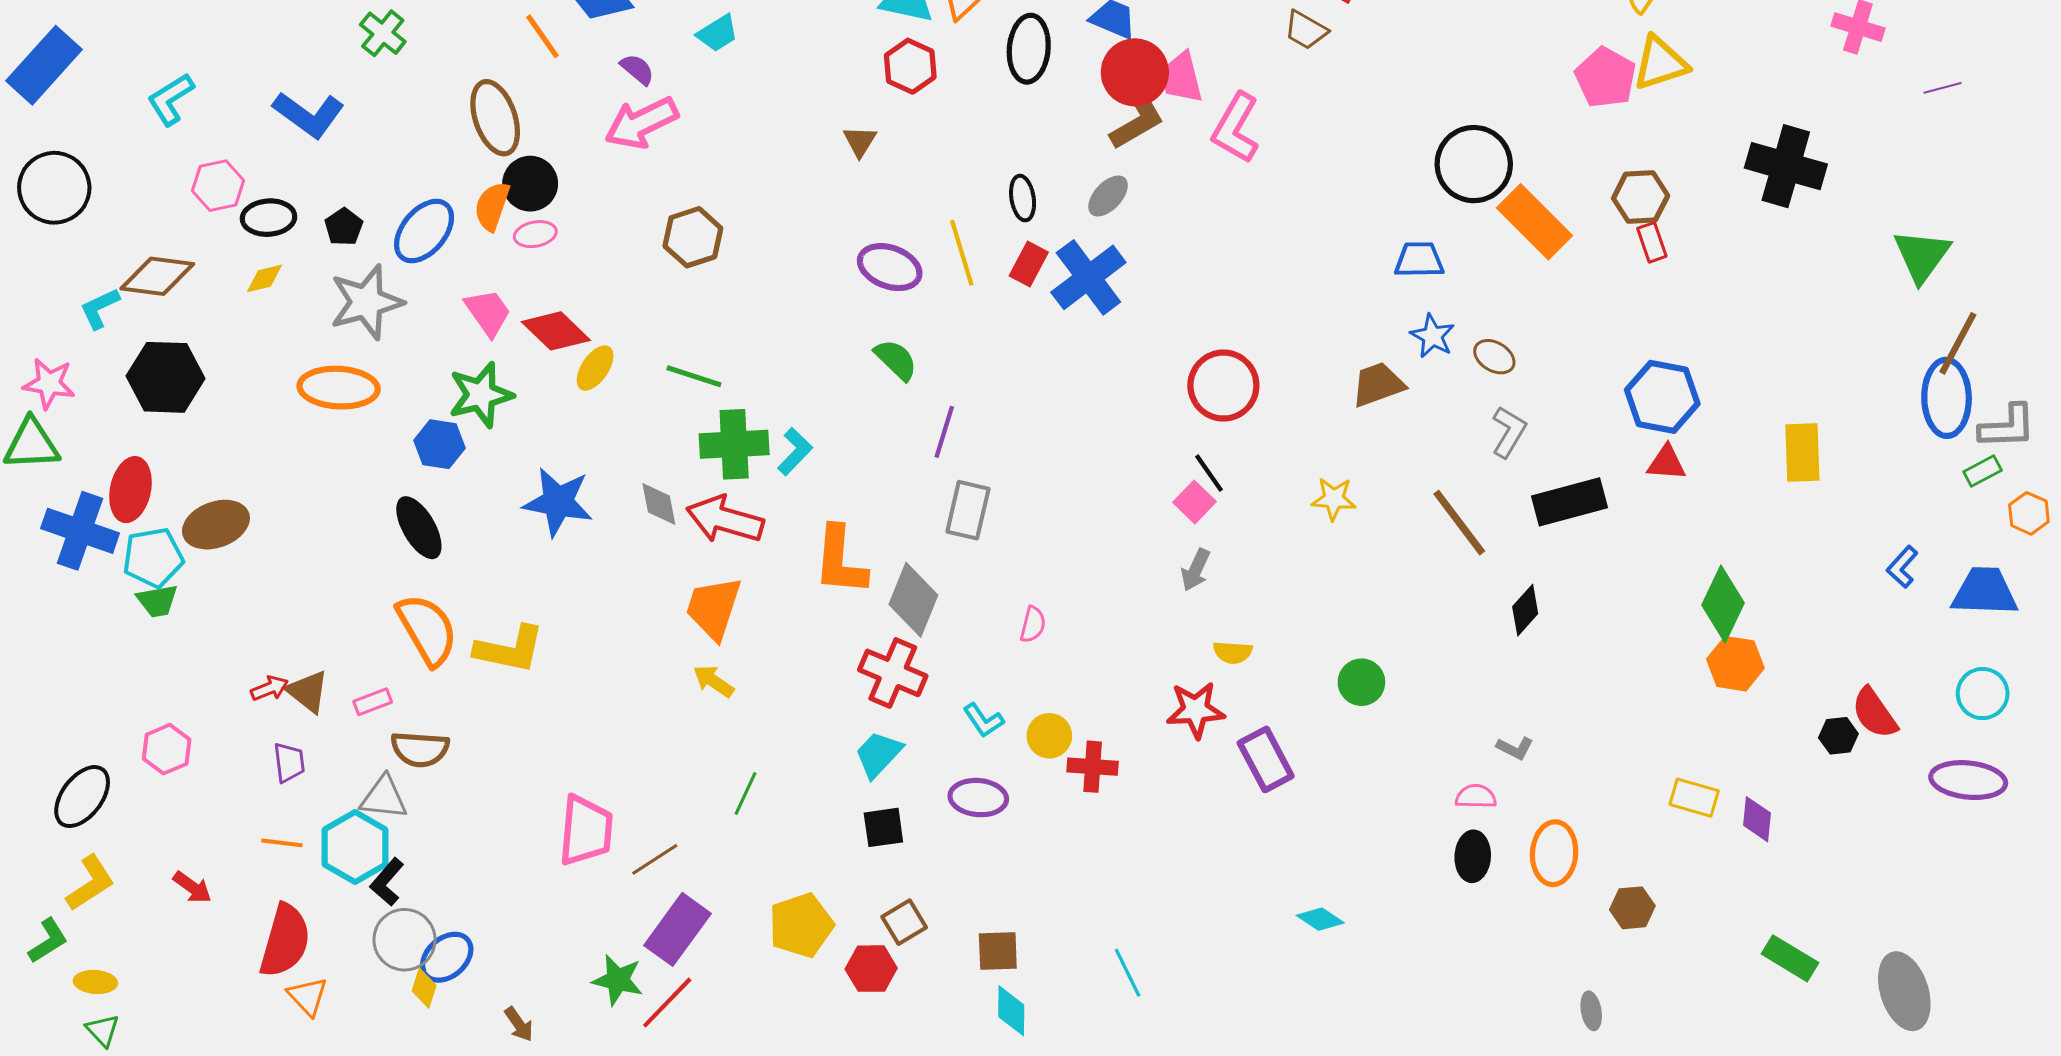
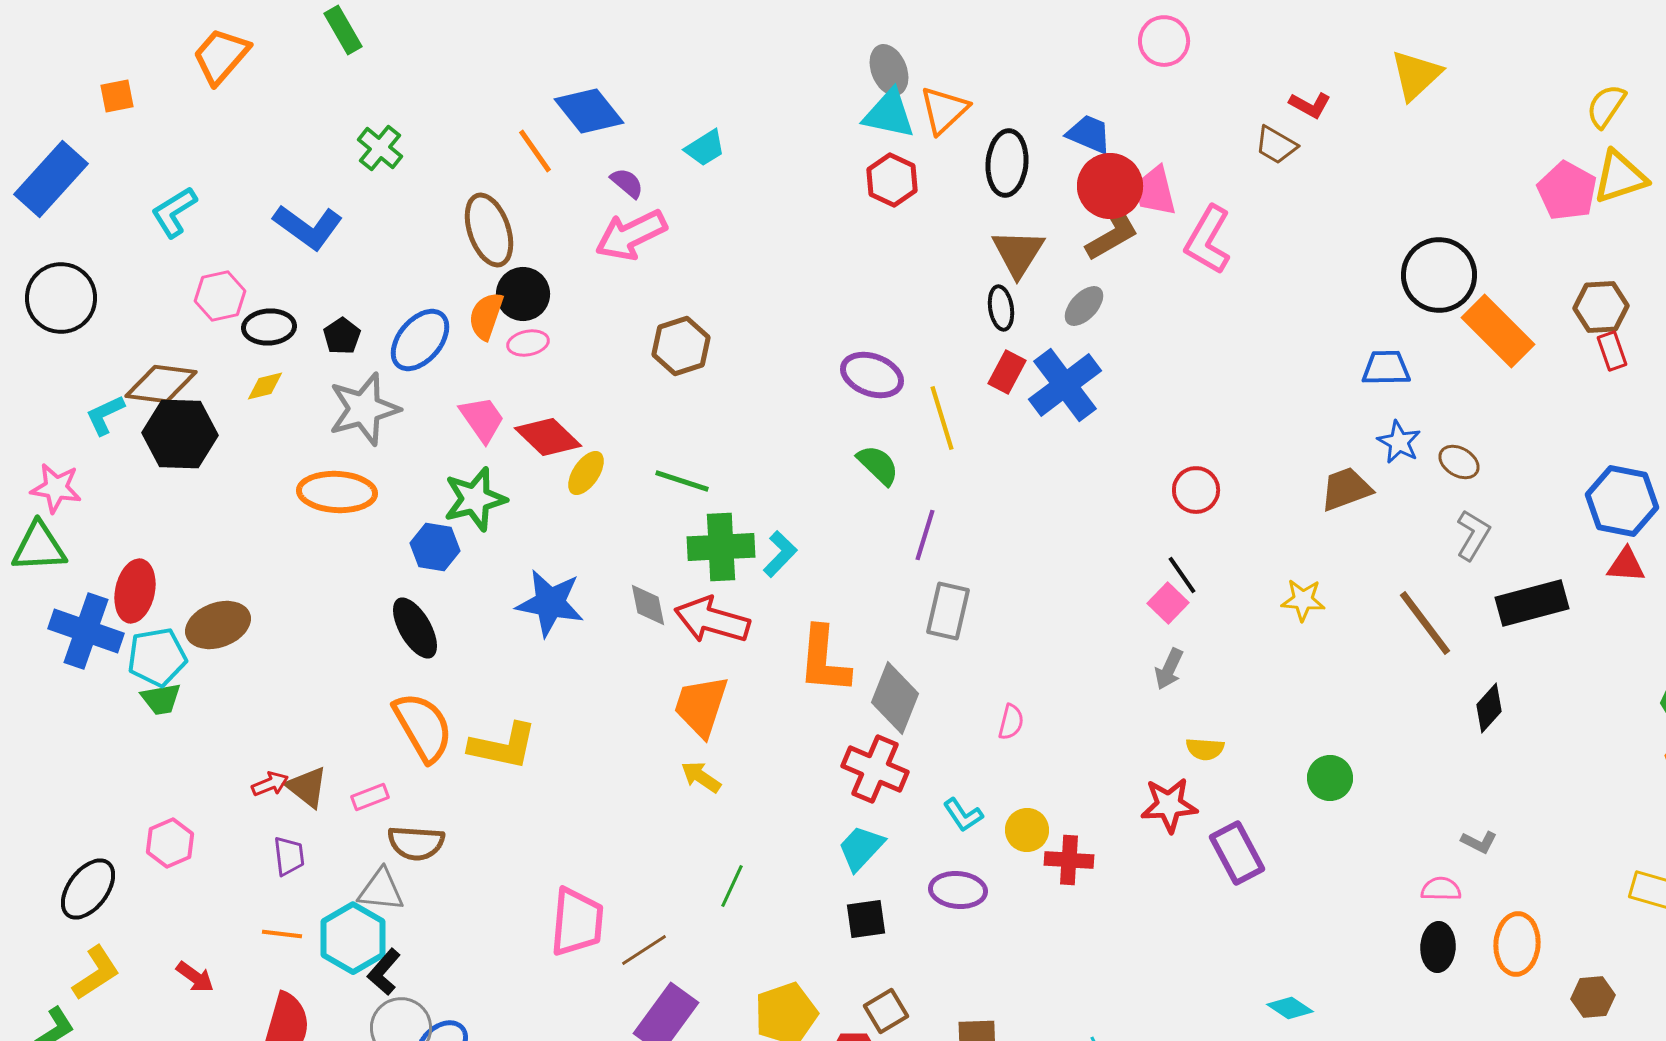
brown triangle: (860, 141) -> (1018, 253), moved, size x1.6
yellow line: (962, 253) -> (942, 418), moved
black hexagon: (166, 377) -> (180, 434), moved
red circle: (1223, 386) -> (1196, 490), size x0.7

